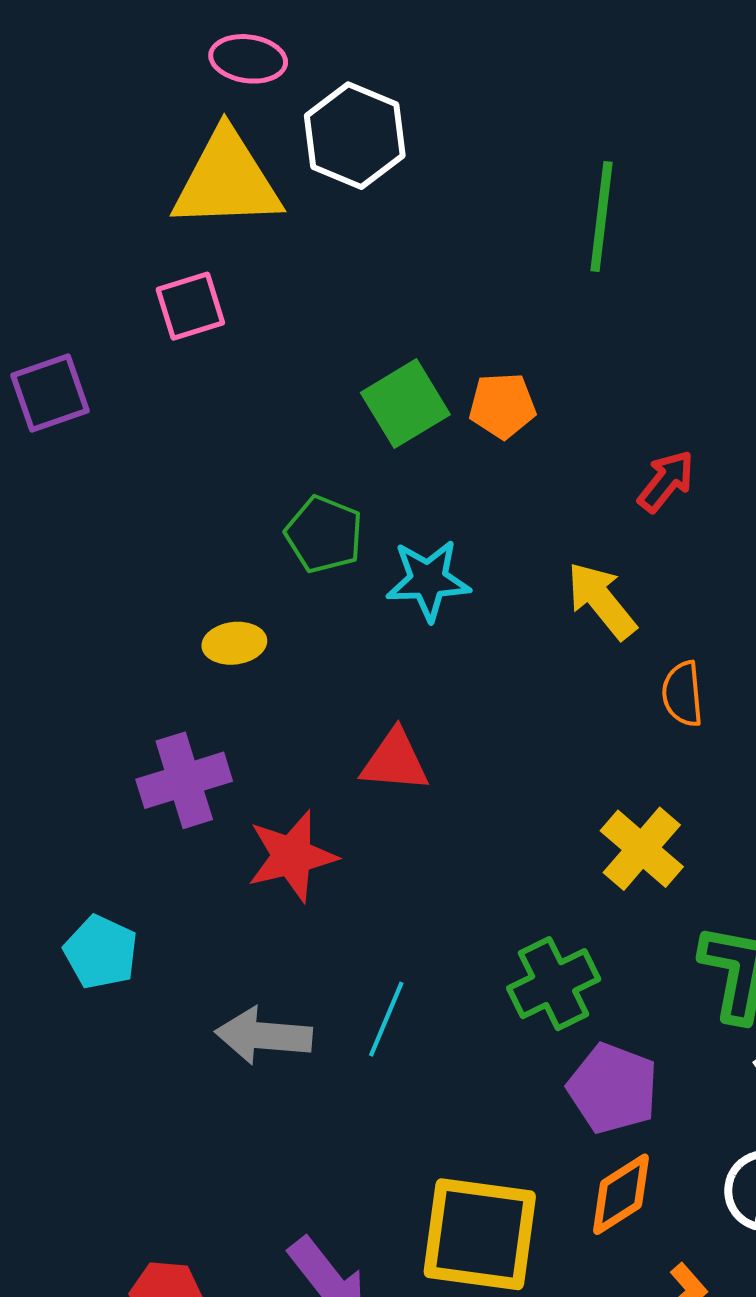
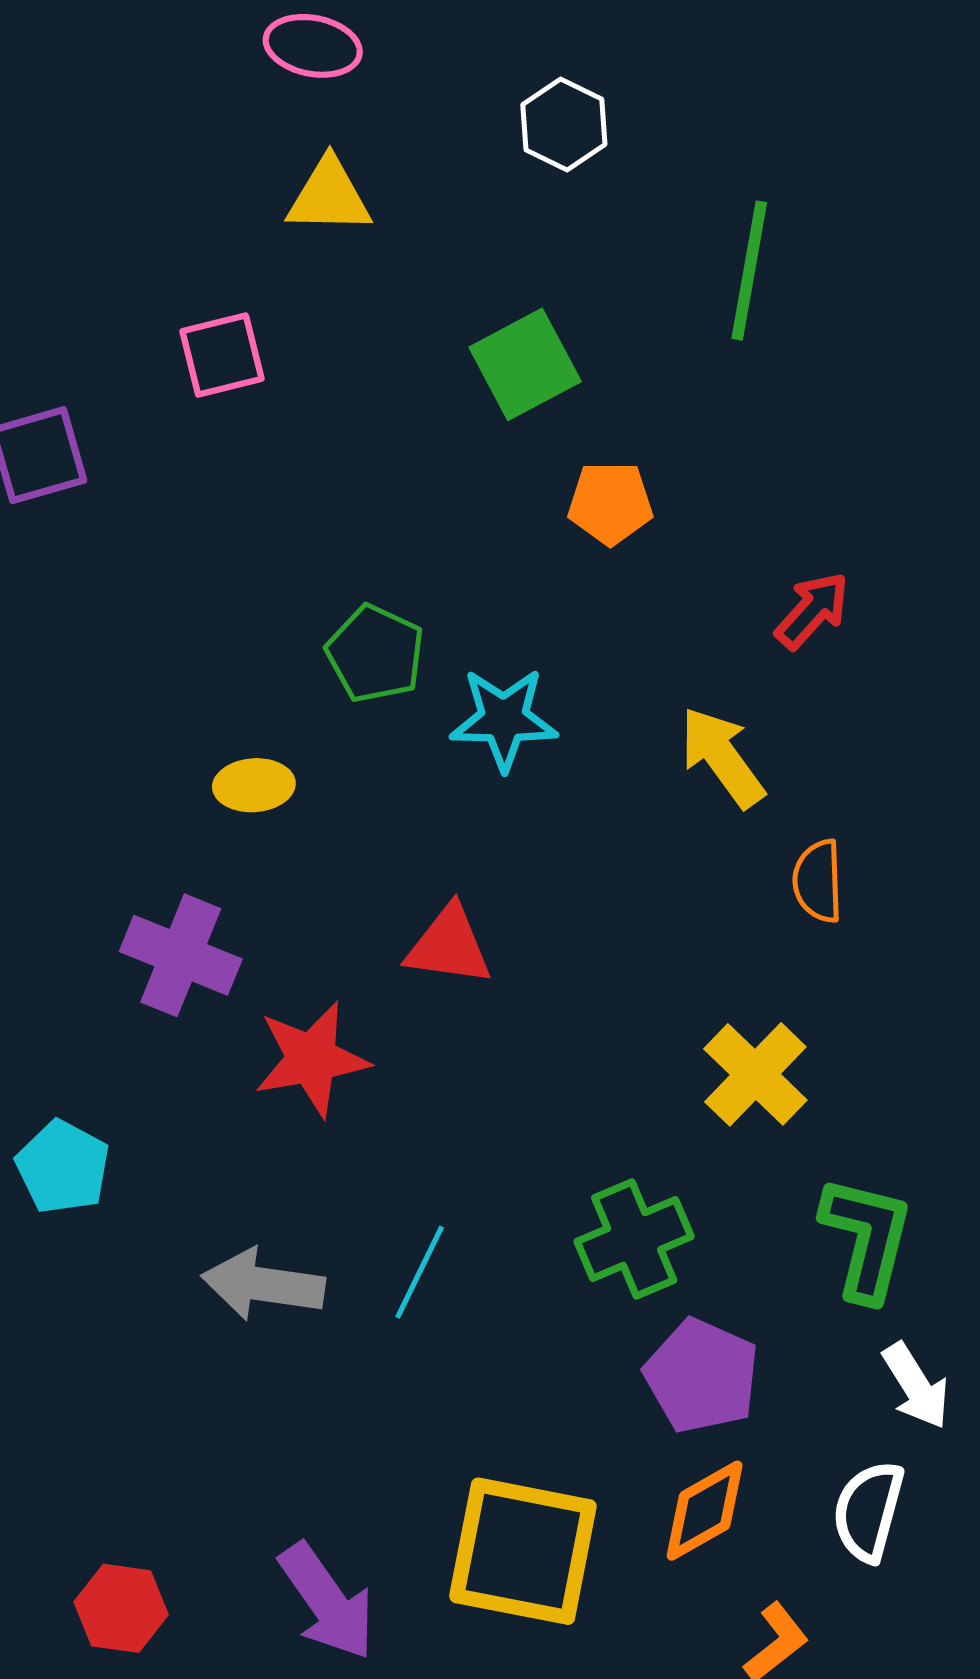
white hexagon: (355, 136) -> (564, 124), moved, size x0.7
yellow triangle: (227, 180) -> (329, 196), moved, size x0.6
green square: (405, 404) -> (525, 364), moved
purple cross: (184, 780) -> (181, 955), turned 36

